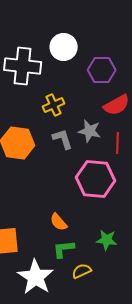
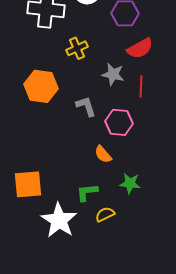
gray L-shape: (63, 139) -> (86, 106), moved
pink hexagon: (96, 179) -> (119, 122), size x0.7
orange semicircle: (59, 222) -> (103, 154), moved

